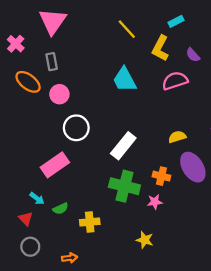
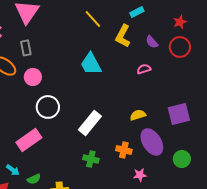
pink semicircle: (175, 81) -> (144, 69), moved, size x0.6
green cross: (124, 186) -> (91, 159), size x0.6
pink star: (155, 202) -> (140, 175), moved

